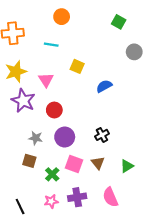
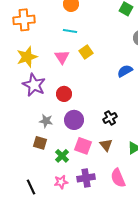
cyan line: (51, 45) -> (70, 31), moved
yellow square: (77, 66) -> (86, 52), turned 32
pink triangle: (46, 80) -> (62, 57), moved
blue semicircle: (104, 86) -> (125, 71), moved

